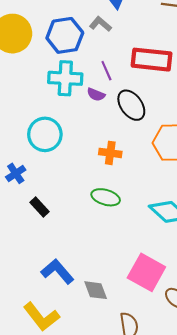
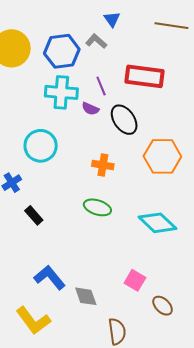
pink square: (146, 272) -> (135, 280), size x0.6

